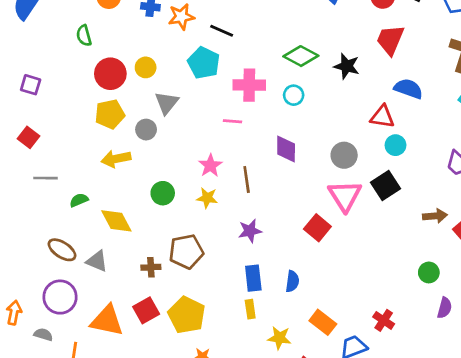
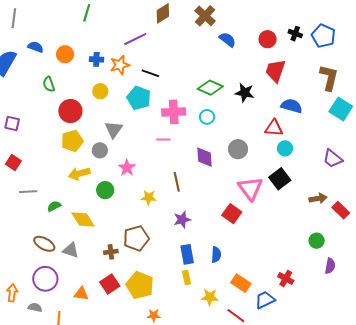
yellow circle: (146, 67) -> (100, 91), moved
gray circle: (344, 155) -> (238, 149), moved
pink star: (210, 166) -> (127, 168), moved
green circle: (163, 193) -> (105, 190), moved
orange triangle: (107, 321) -> (81, 294), size x0.6

